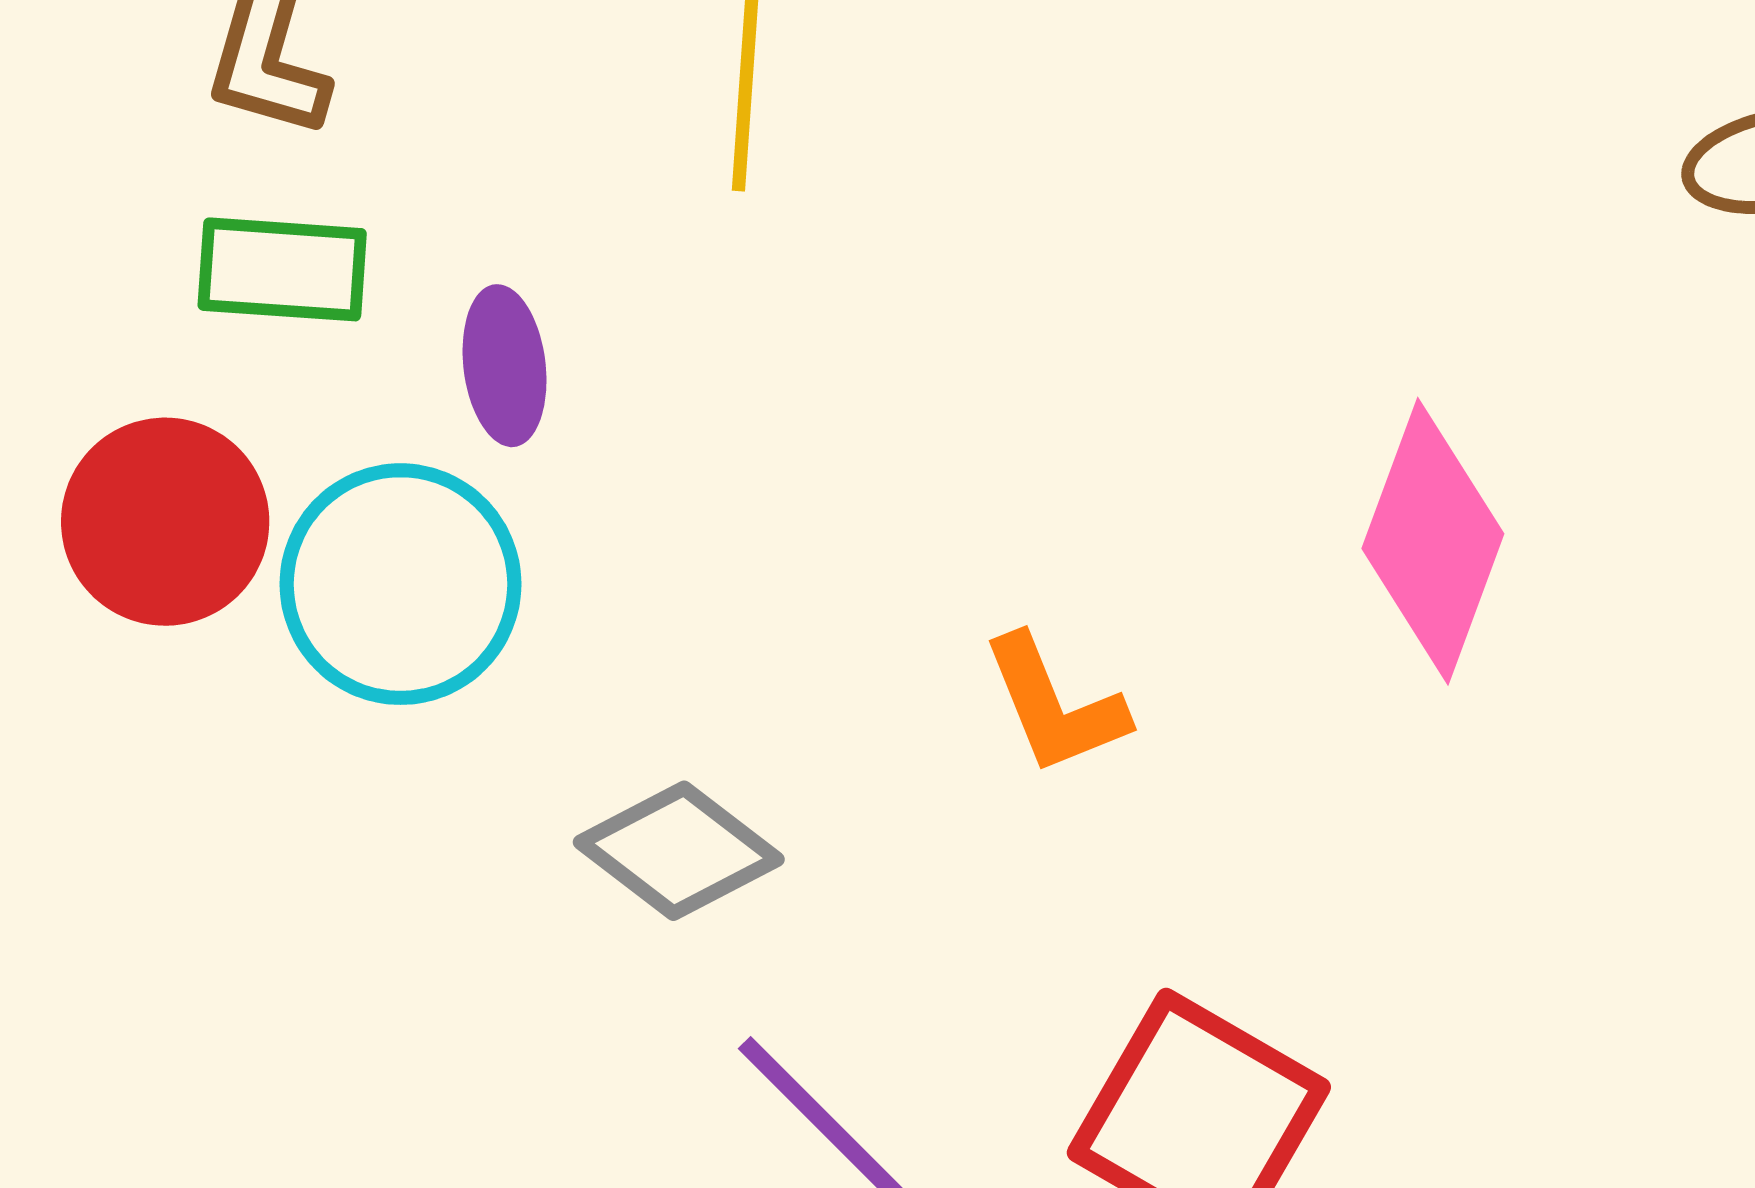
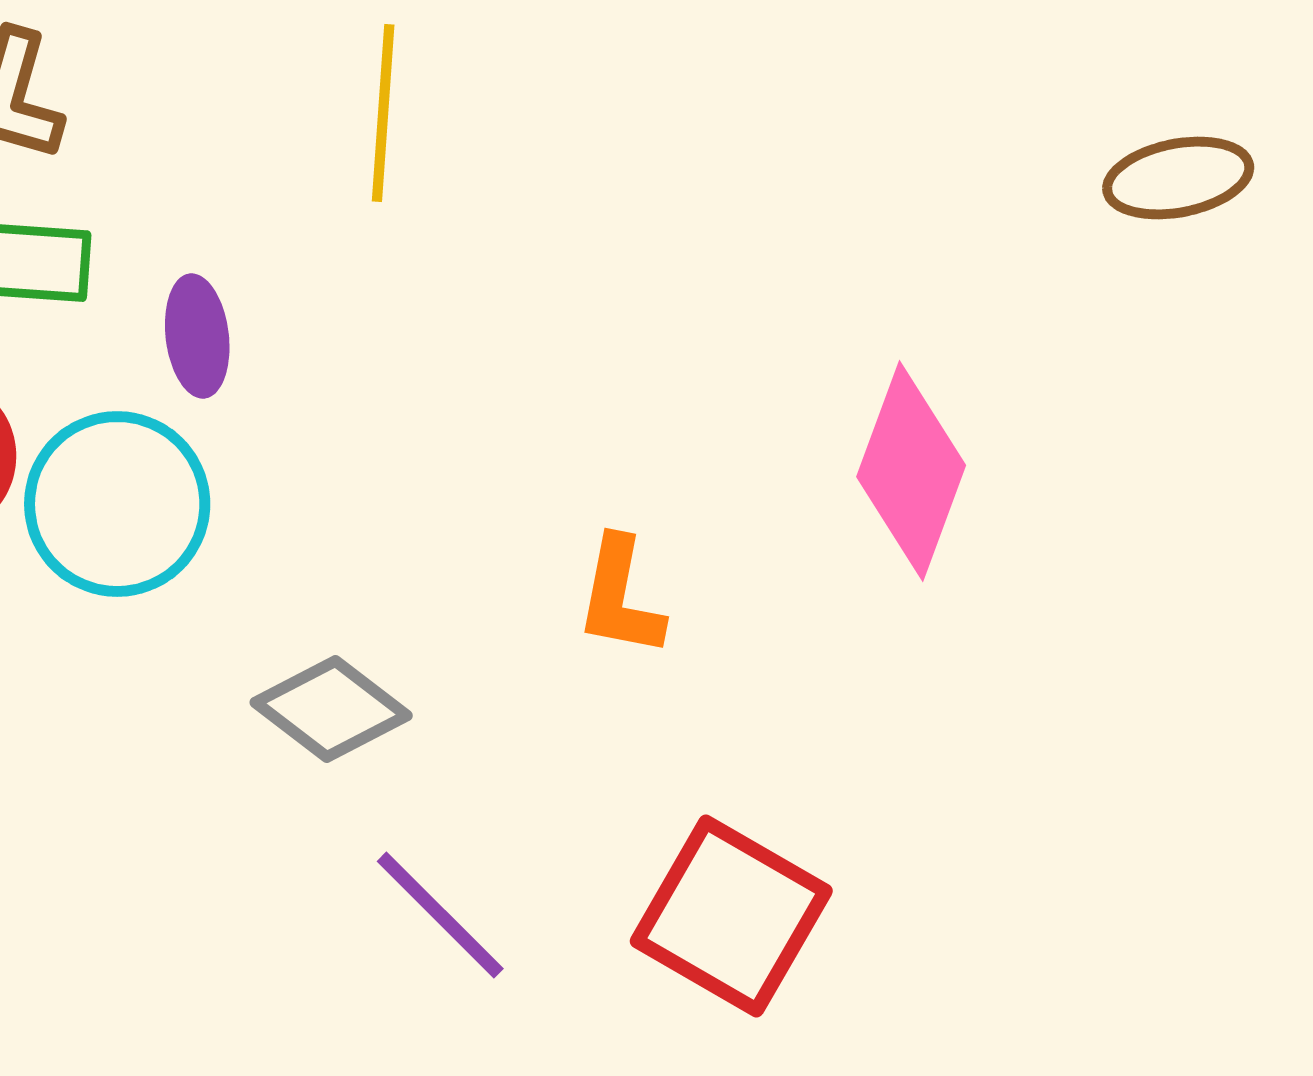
orange L-shape: (1055, 705) -> (620, 597), turned 33

